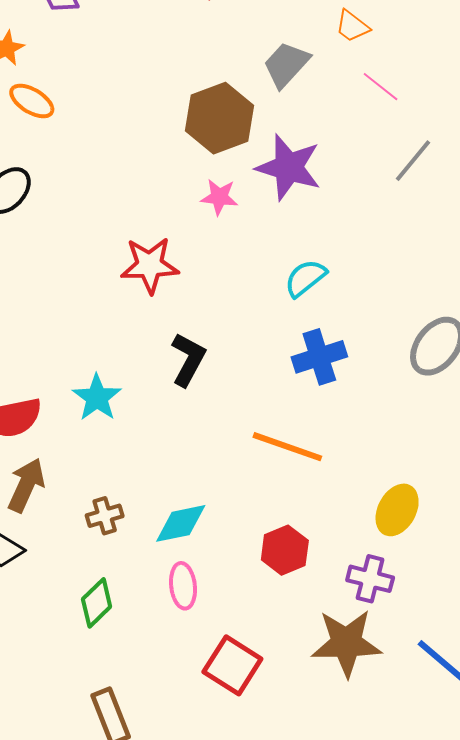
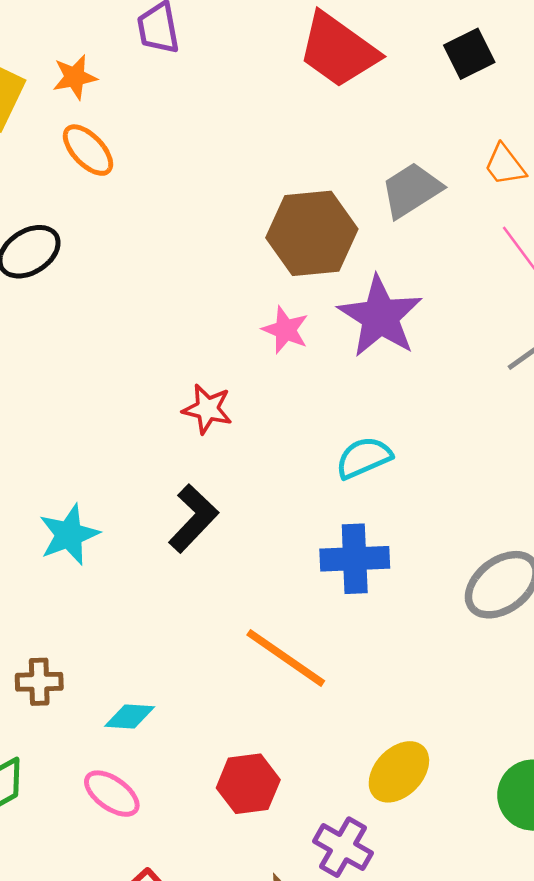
red star: (150, 265) -> (207, 409), moved, size x0.7
cyan diamond: (181, 523) -> (130, 716), size x0.7
pink ellipse: (183, 586) -> (112, 794), turned -63

